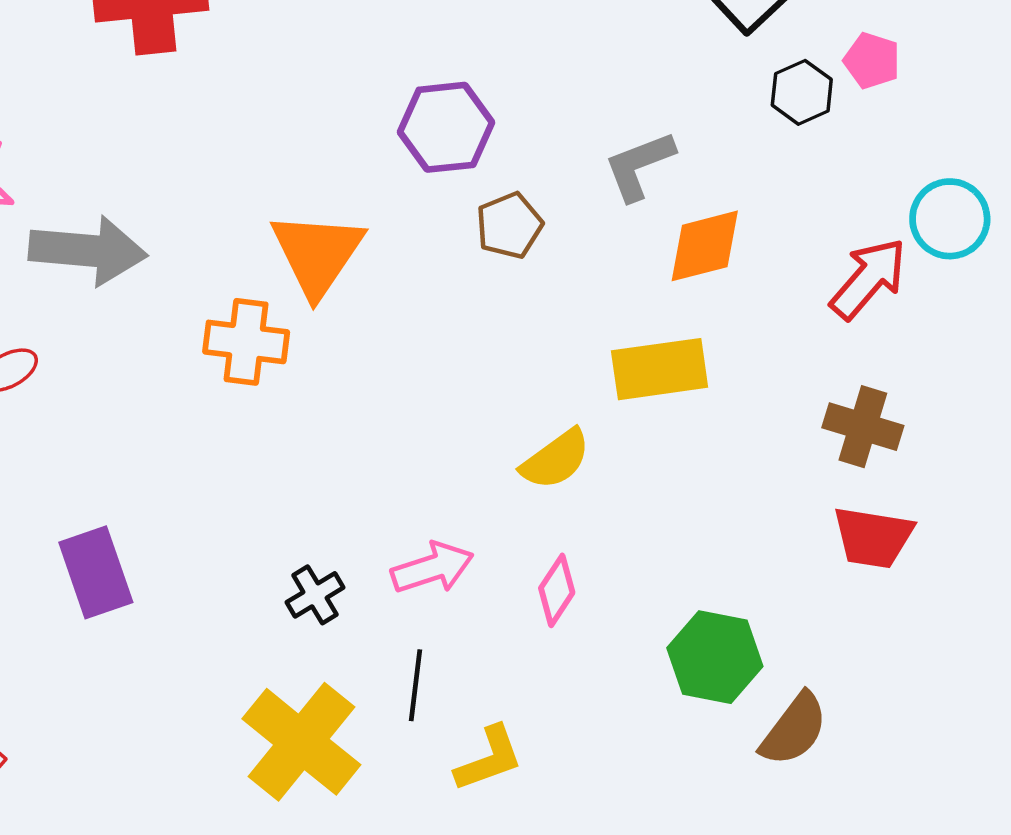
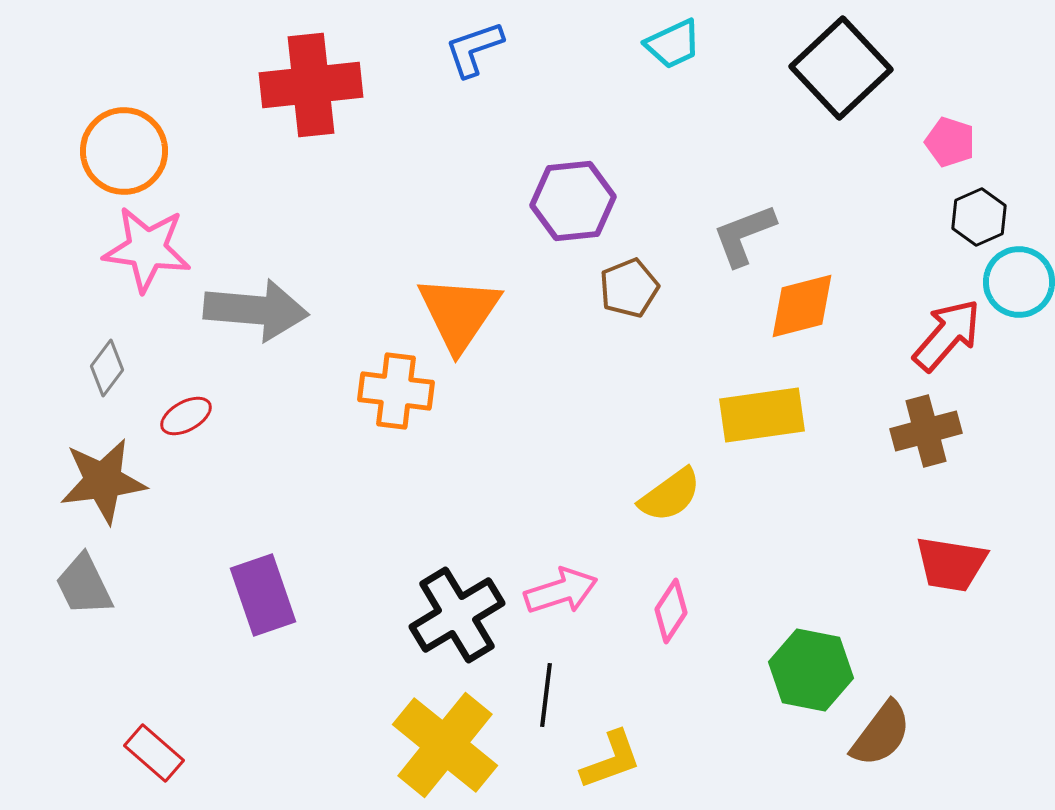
black hexagon: (802, 92) -> (979, 217), moved
brown cross: (863, 427) -> (926, 431), moved, turned -32
black cross: (315, 595) -> (457, 615), size x1.8

